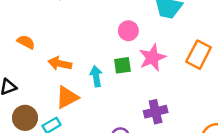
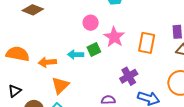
orange semicircle: (26, 42) -> (18, 54), size x1.6
orange rectangle: (199, 55) -> (147, 43), moved
cyan arrow: (96, 76) -> (76, 55), moved, turned -63

